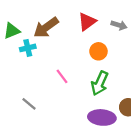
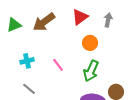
gray arrow: (119, 25) -> (108, 20), turned -96
cyan cross: (28, 48) -> (27, 61), moved

